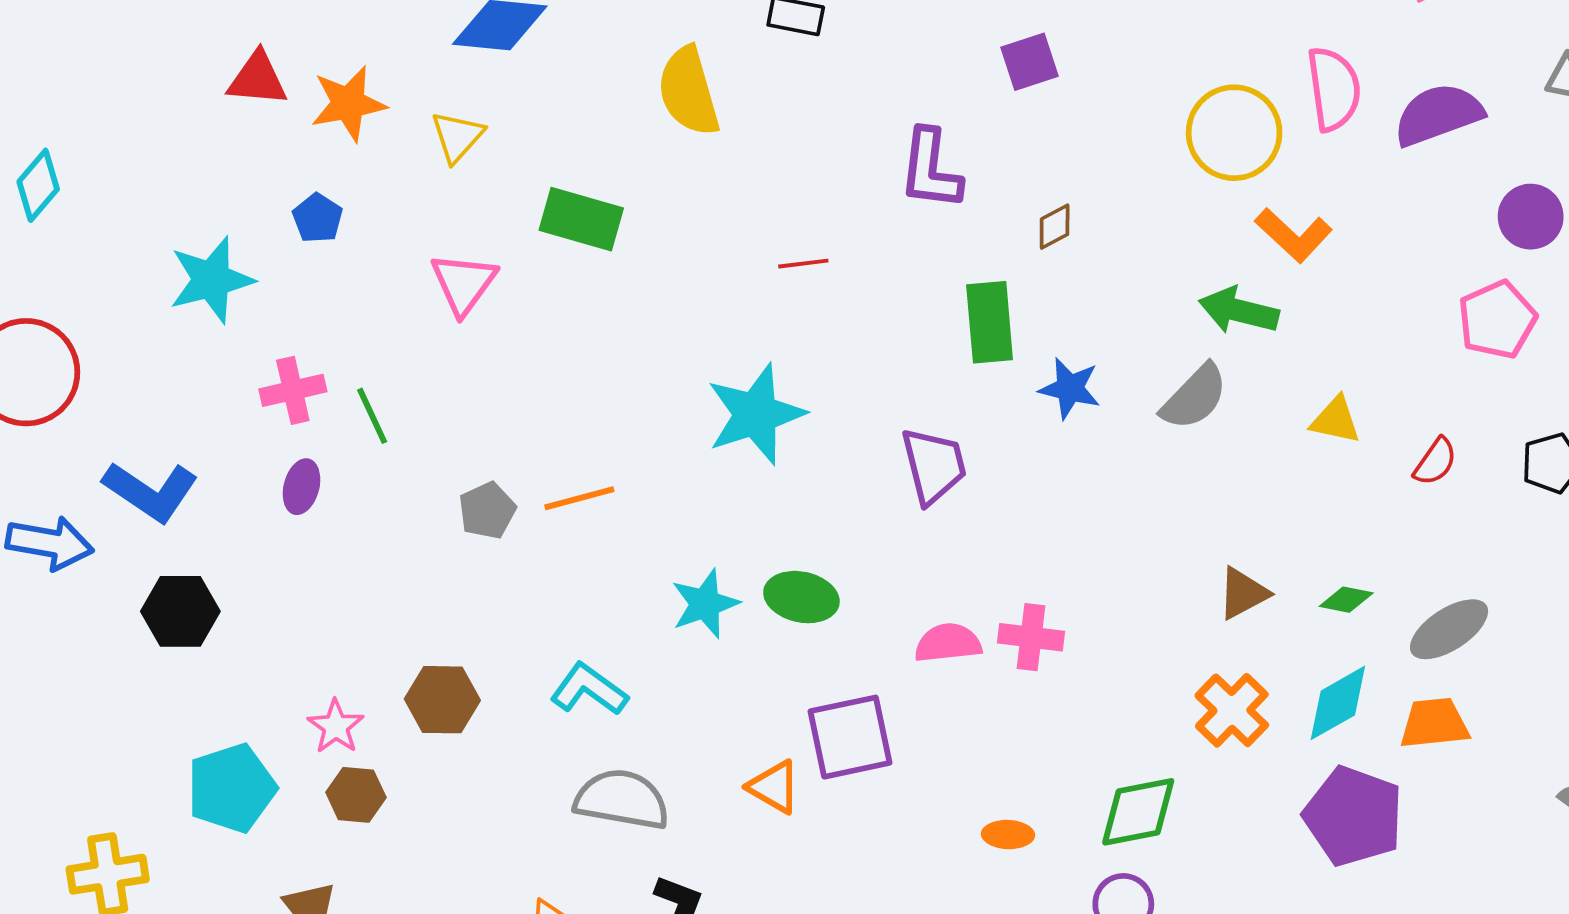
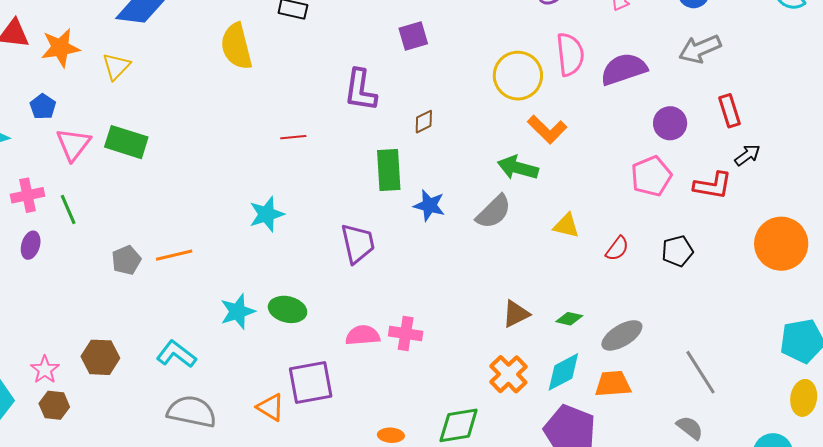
green rectangle: (581, 219) -> (126, 142), moved
pink triangle: (464, 283) -> (73, 144), moved
cyan star: (756, 414) -> (267, 214), size x0.7

